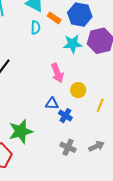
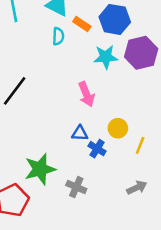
yellow circle: (78, 90) -> (118, 128), moved
yellow line: (100, 105) -> (140, 145), moved
gray cross: (68, 147) -> (76, 187), moved

